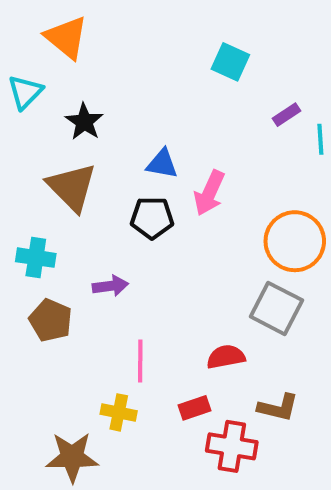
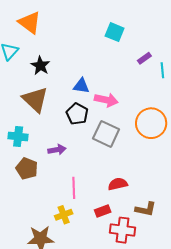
pink arrow: (209, 193) -> (106, 100), turned -100
black pentagon: (152, 218) -> (77, 114), turned 30
gray square: (276, 308) -> (106, 134), moved
yellow cross: (119, 412) -> (64, 215), turned -30

